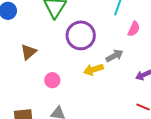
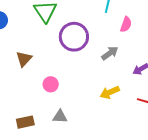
yellow arrow: (93, 70) -> (110, 92), moved

